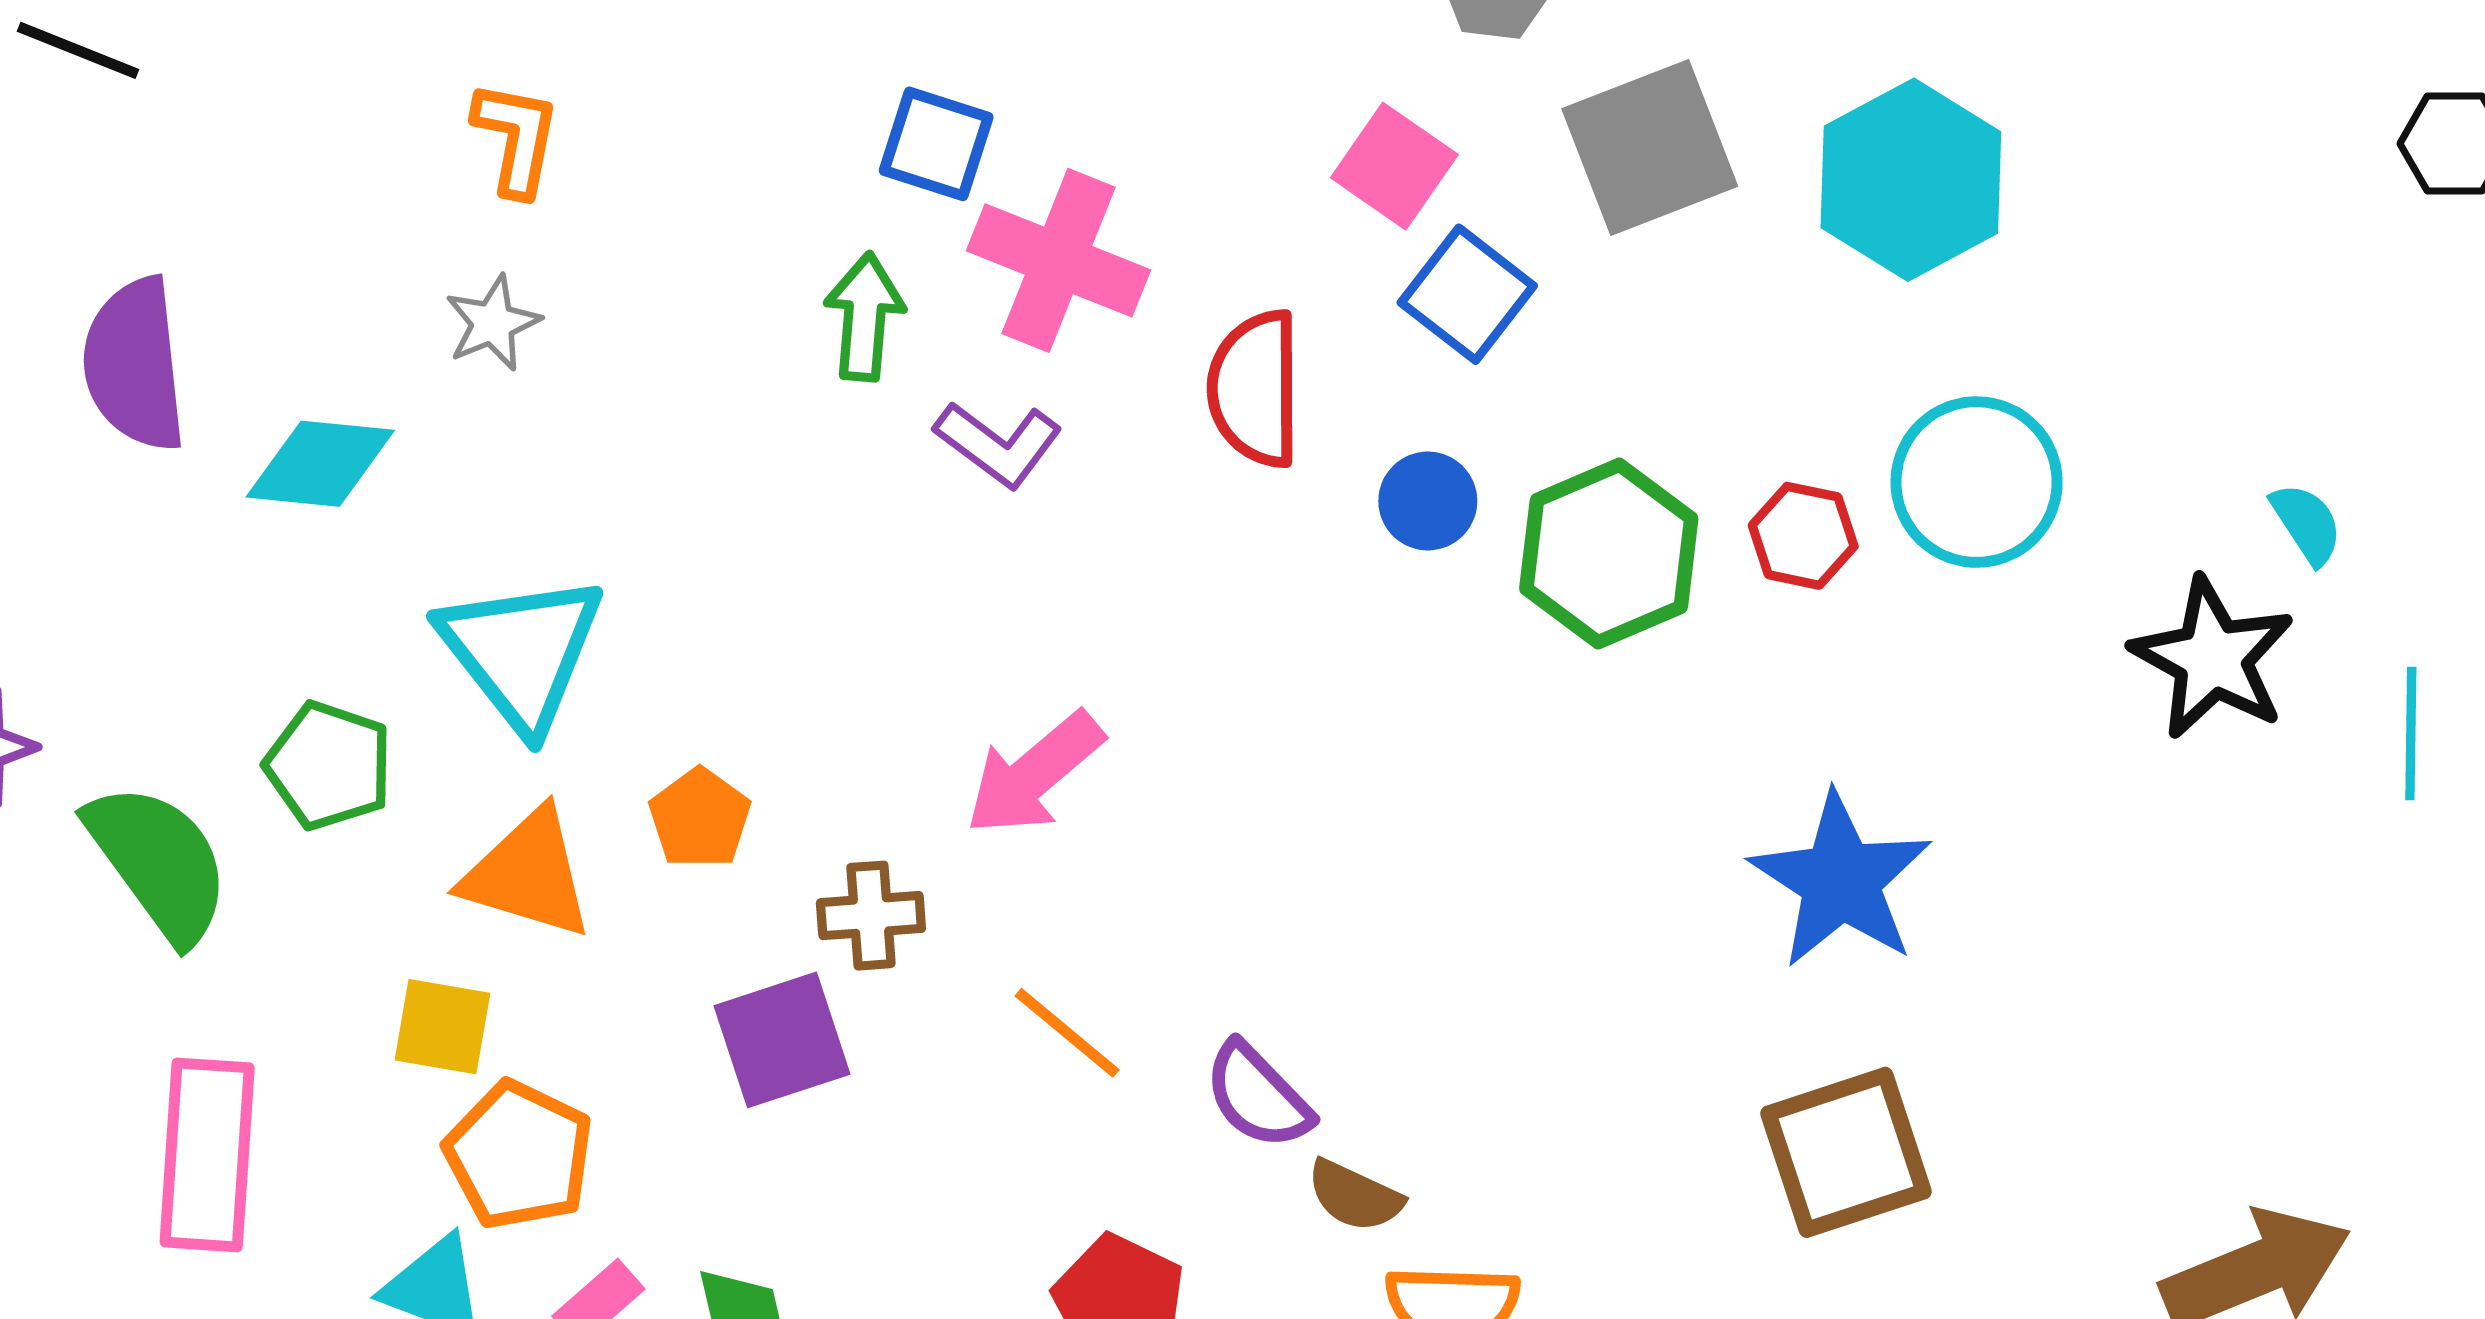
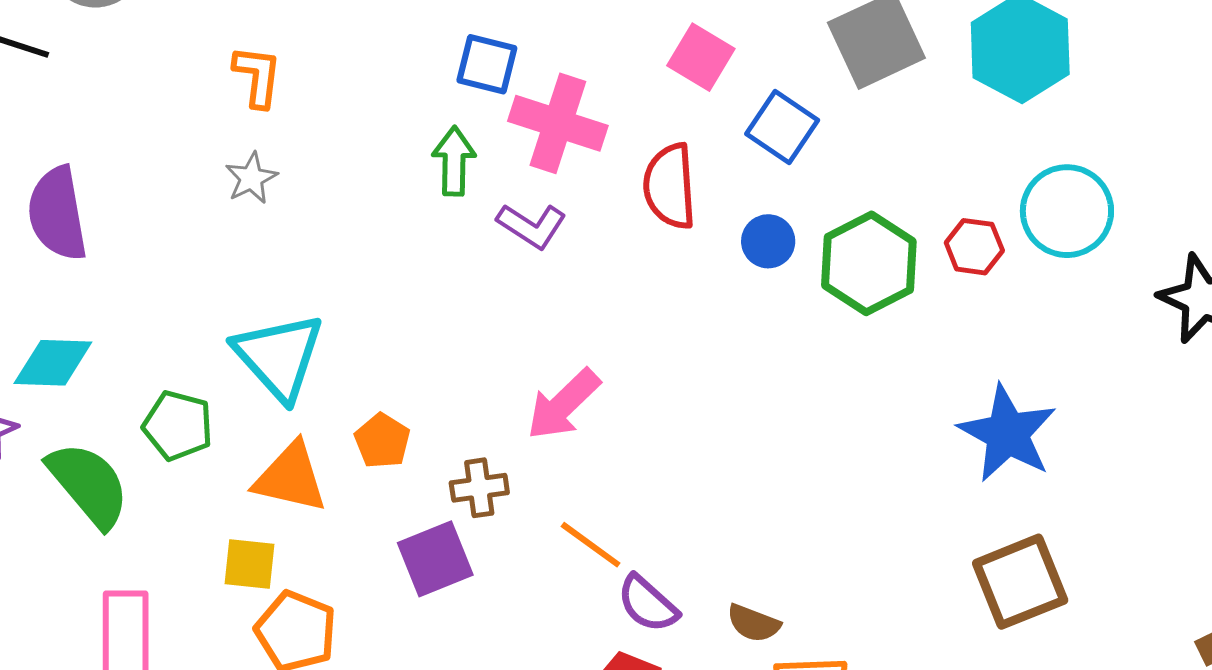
pink square: (1394, 166) -> (701, 57), moved
cyan diamond: (320, 464) -> (53, 363), moved
purple semicircle: (1258, 1096) -> (648, 604), moved

